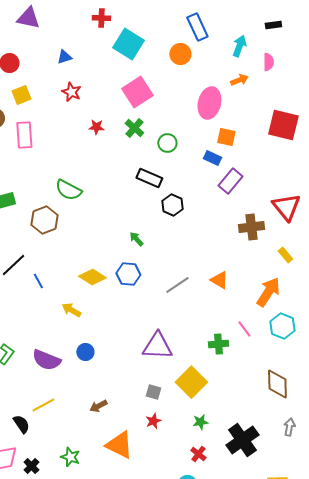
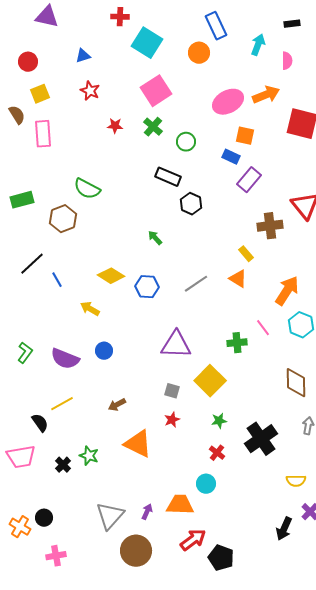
orange arrow: (239, 80) -> (266, 95), moved, size x1.5
pink ellipse: (209, 103) -> (228, 102), turned 48
yellow rectangle: (285, 255) -> (246, 254), moved
blue hexagon: (128, 274) -> (147, 287), moved
black cross: (31, 466) -> (63, 465), moved

